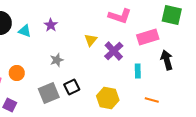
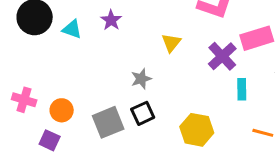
purple cross: (114, 51) -> (222, 56), moved
gray star: (57, 60) -> (141, 79), moved
orange circle: (17, 73) -> (62, 110), moved

